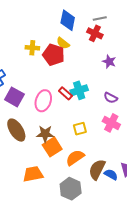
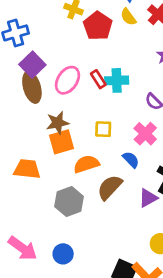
yellow semicircle: (63, 43) -> (128, 17), moved
brown ellipse: (16, 130) -> (32, 87), moved
brown star: (45, 134) -> (58, 123), turned -30
blue semicircle: (111, 175) -> (131, 160), moved

